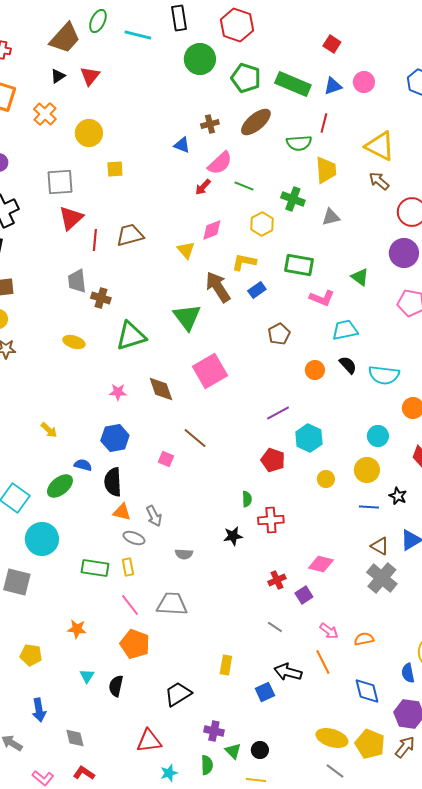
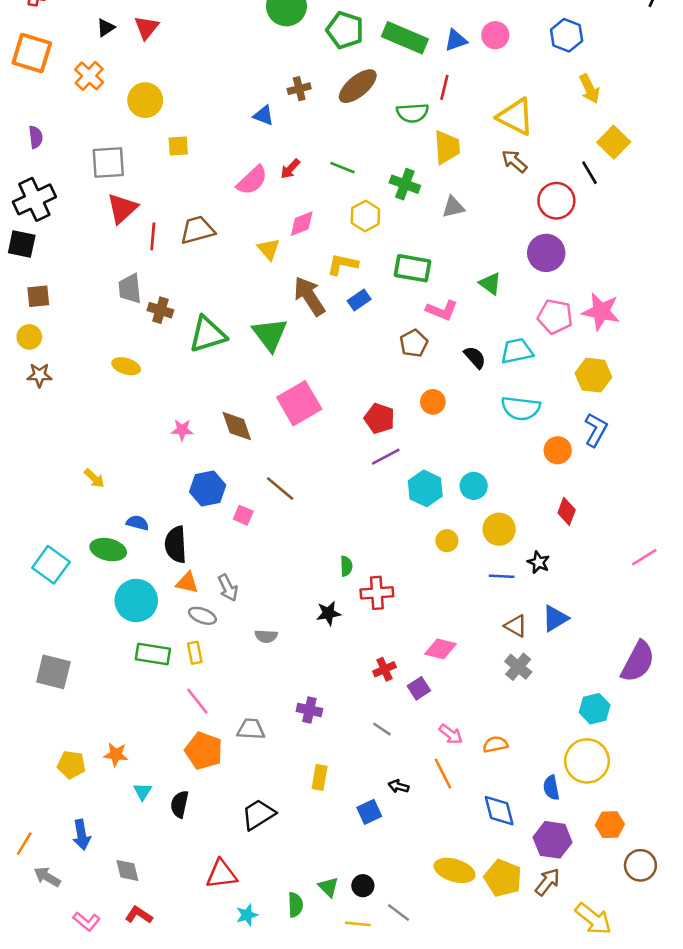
pink semicircle: (220, 163) -> (252, 180), moved
cyan trapezoid: (345, 330) -> (517, 351), moved
brown pentagon: (279, 334) -> (414, 343), moved
green triangle: (131, 336) -> (208, 334), moved
black semicircle: (348, 365) -> (475, 357), moved
cyan circle: (378, 436) -> (474, 486), moved
blue hexagon: (115, 438) -> (208, 488), moved
red pentagon: (273, 460) -> (379, 418), moved
green ellipse: (60, 486) -> (108, 550), turned 52
cyan circle: (42, 539) -> (136, 600), moved
gray cross: (382, 578) -> (518, 667), size x0.7
gray trapezoid: (172, 604) -> (251, 729), moved, size x0.7
orange star: (77, 629) -> (116, 755), moved
black arrow: (288, 672) -> (399, 786), size x0.6
purple cross: (214, 731) -> (309, 710), moved
gray line: (335, 771) -> (399, 912), moved

